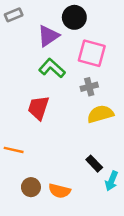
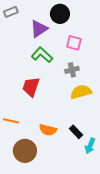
pink square: (92, 53) -> (74, 43), size x0.7
brown circle: (31, 187) -> (25, 151), size x1.5
orange semicircle: (59, 191) -> (48, 130), moved

